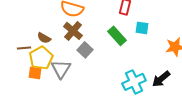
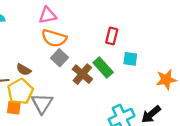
brown cross: (73, 31) -> (82, 74), moved
gray square: (85, 50) -> (60, 58), moved

